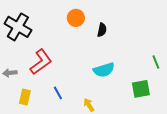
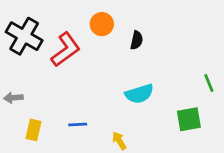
red L-shape: (41, 62) -> (66, 50), moved
blue line: (58, 93) -> (78, 125), turned -64

